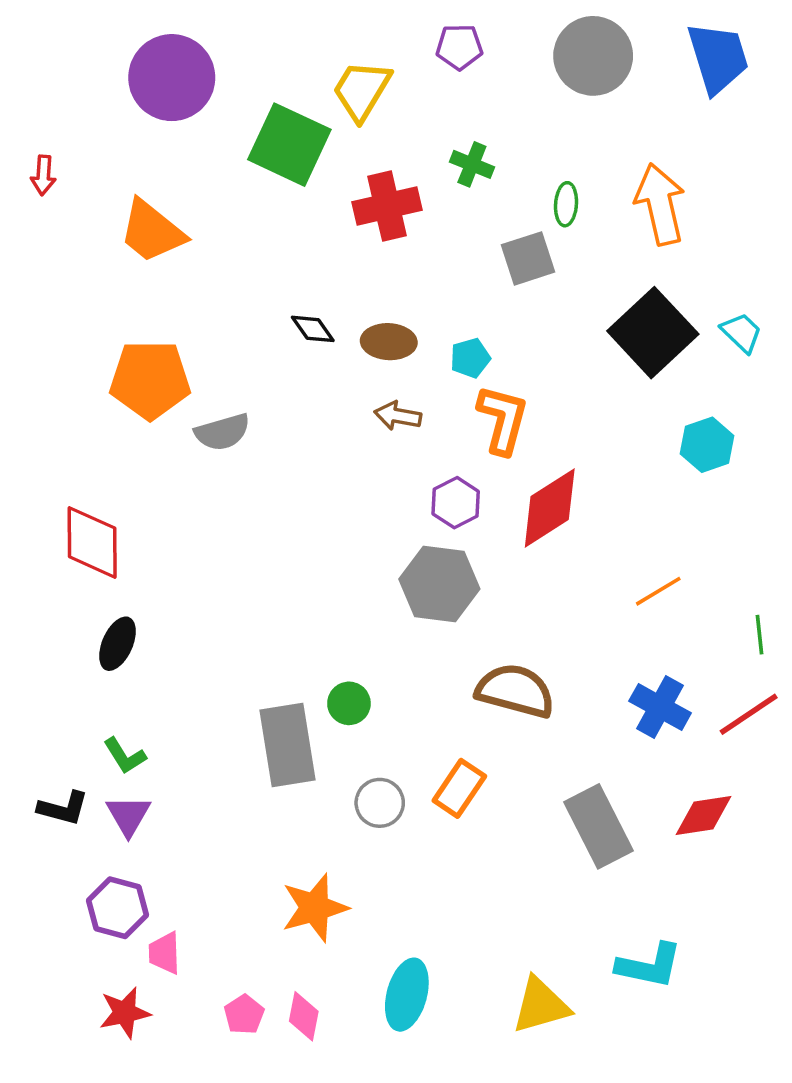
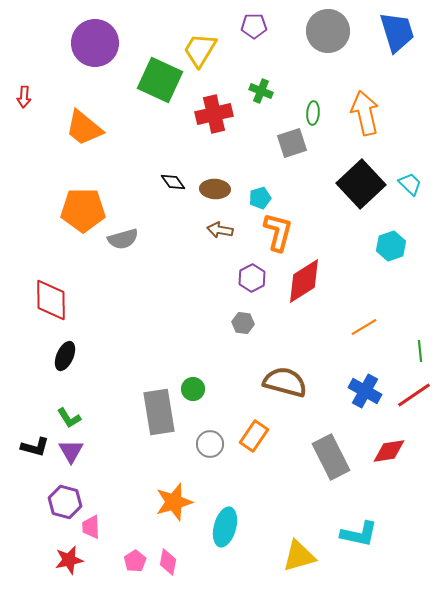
gray hexagon: (439, 584) -> (243, 323), size x0.5
cyan ellipse: (407, 995) -> (225, 527), moved

